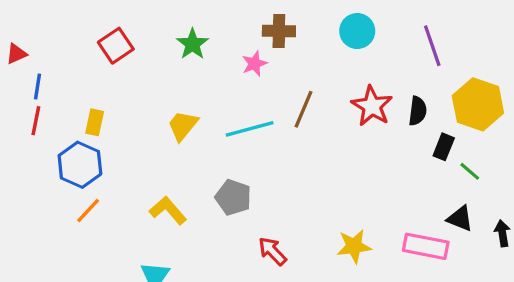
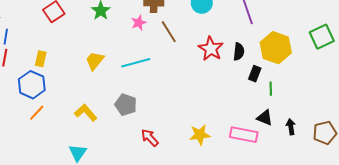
brown line: (303, 109) -> (169, 32), moved, turned -55
green line: (470, 171) -> (271, 89), turned 48

